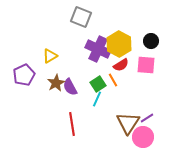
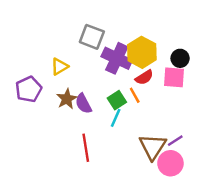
gray square: (81, 17) -> (92, 37), moved
black circle: (151, 41) -> (180, 58), moved

